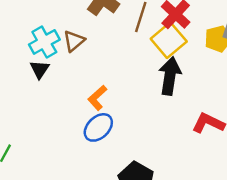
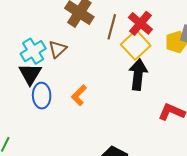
black triangle: (40, 69) -> (30, 74), size x1.4
blue ellipse: (98, 127) -> (42, 96), moved, turned -45

